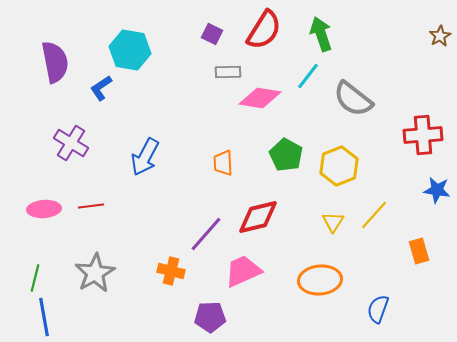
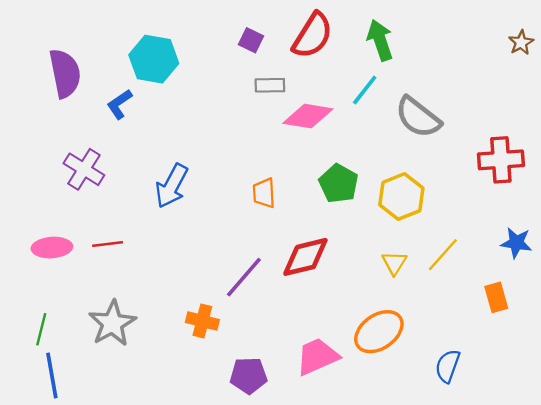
blue star: (437, 190) -> (516, 243), moved
pink trapezoid: (243, 271) -> (317, 357), moved
orange ellipse: (320, 280) -> (379, 332), turned -30

